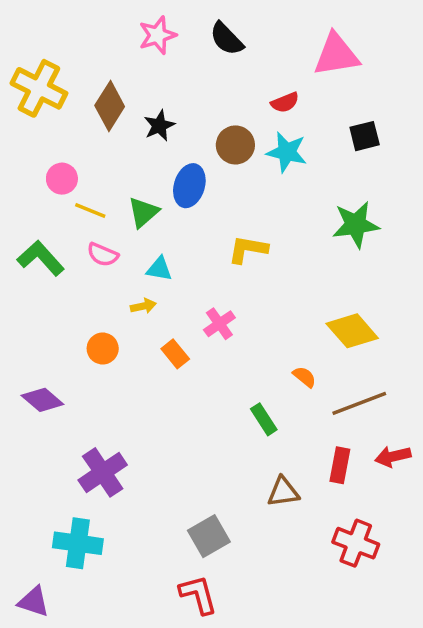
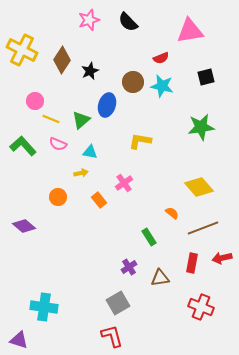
purple cross: (103, 472) -> (129, 267), moved, size x0.6

